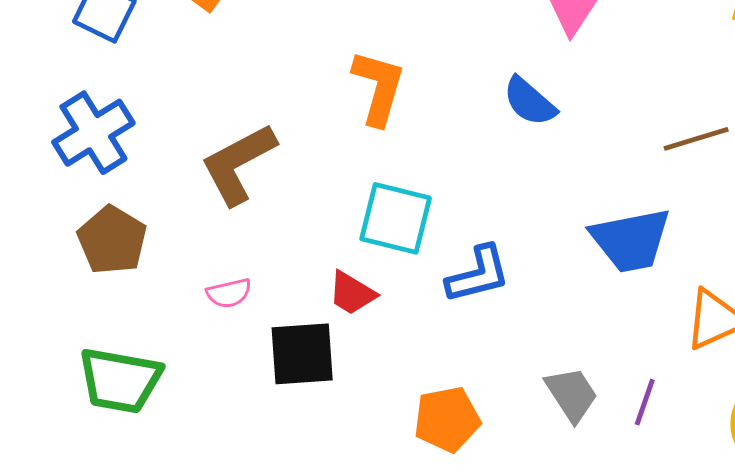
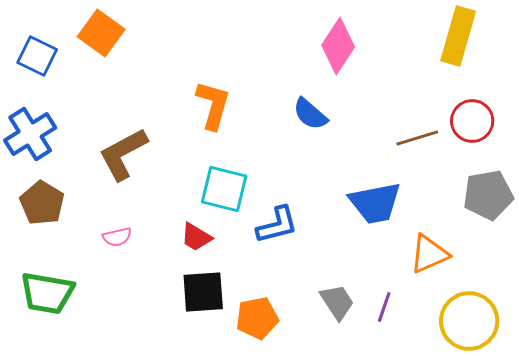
black square: (302, 354) -> (203, 292), moved

